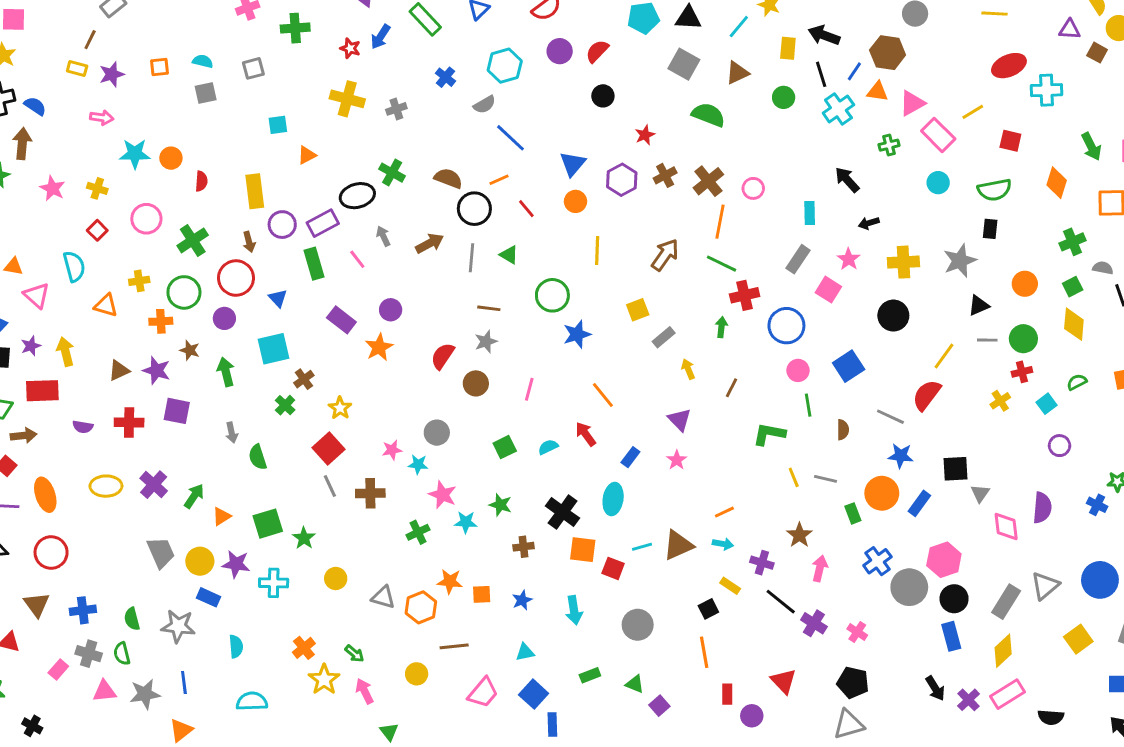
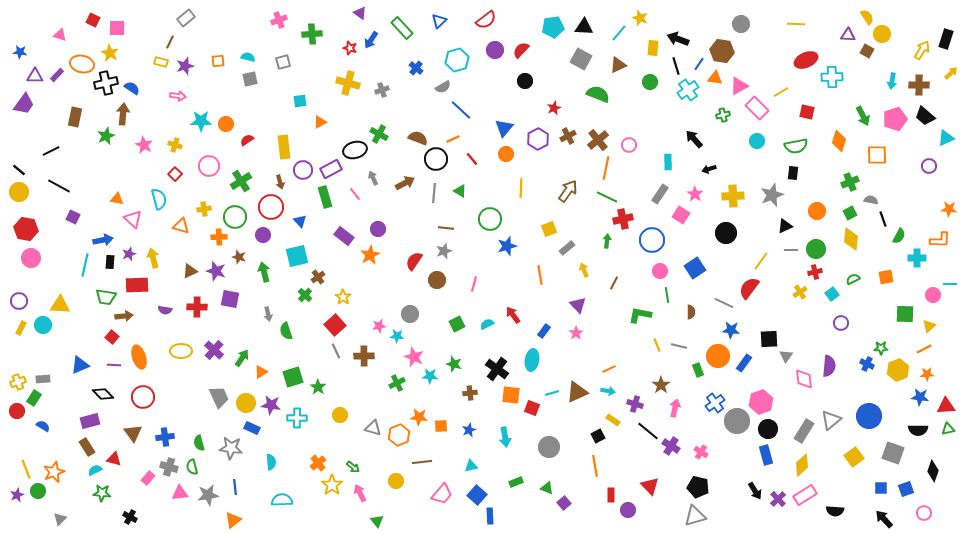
red semicircle: (201, 181) -> (247, 140), turned -128
orange line: (603, 395) -> (540, 275), moved, turned 30

